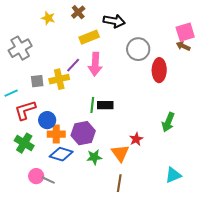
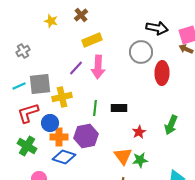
black arrow: (114, 21) -> (157, 28), moved
gray cross: (20, 48) -> (23, 51), size x0.6
yellow cross: (59, 79) -> (62, 97), moved
gray square: (37, 81) -> (40, 84), size x1.6
cyan line: (11, 93) -> (19, 86), moved
black rectangle: (105, 105) -> (119, 108), moved
red star: (136, 139) -> (139, 132), moved
green star: (94, 157) -> (140, 160), moved

